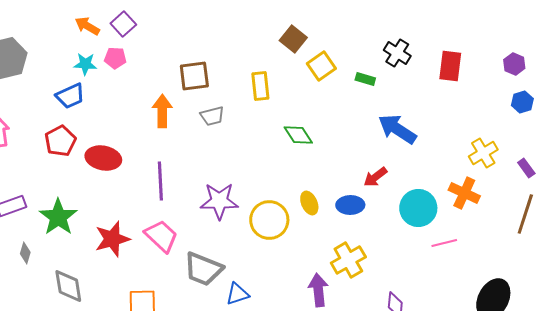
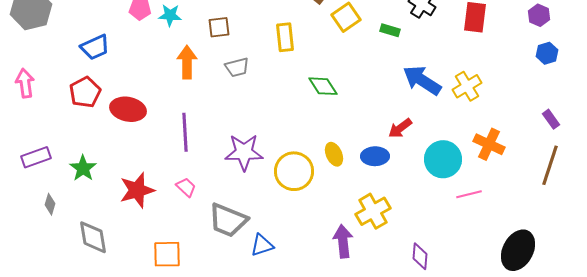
cyan star: (85, 64) -> (170, 15), moved
brown square: (194, 76) -> (219, 27), size x0.7
yellow cross: (483, 153) -> (467, 86), moved
green star: (58, 217) -> (83, 168), size x0.7
pink trapezoid: (161, 236) -> (186, 187), size x0.6

